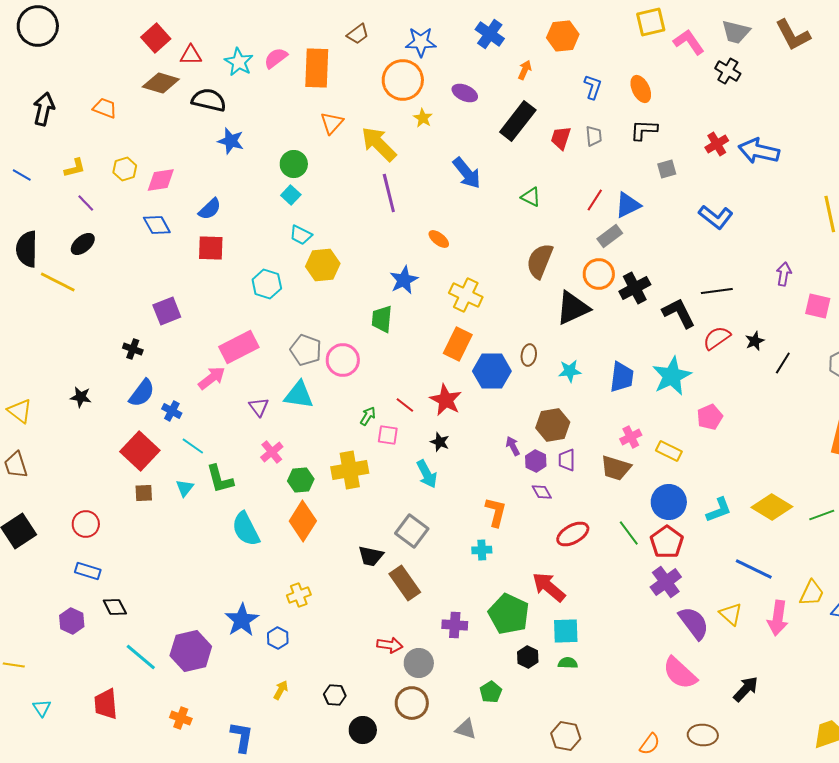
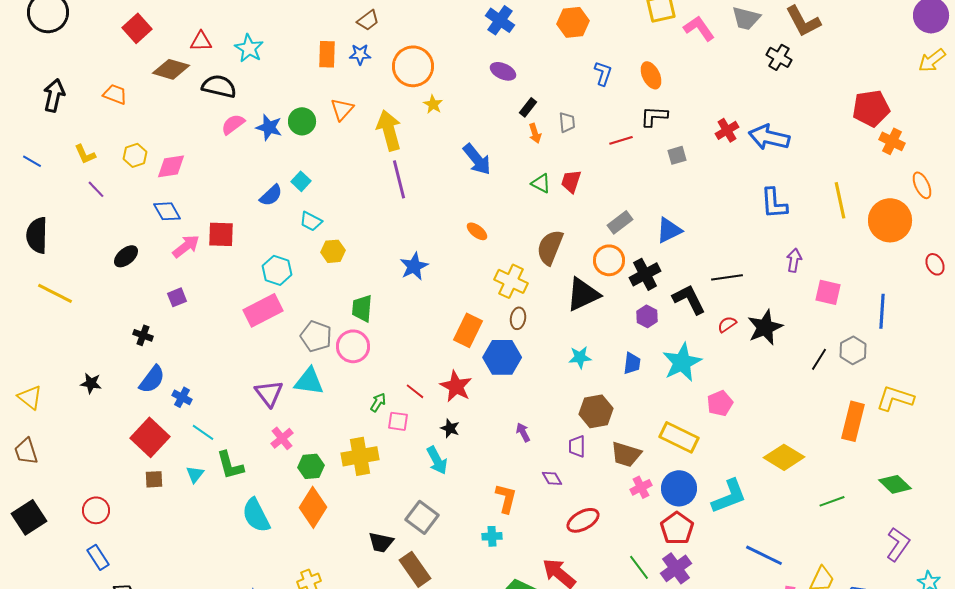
red square: (156, 38) -> (137, 28), moved
blue star: (421, 42) -> (360, 54), moved, size x0.7
pink semicircle: (276, 58) -> (233, 124), moved
orange rectangle: (317, 68) -> (327, 54), size x0.7
orange arrow: (525, 70) -> (535, 133), moved, turned 138
black cross: (728, 71) -> (779, 57), moved
purple ellipse: (465, 93) -> (503, 71), moved
black rectangle: (518, 121) -> (528, 107), size x0.5
gray trapezoid: (594, 136) -> (567, 122), moved
red trapezoid: (561, 138) -> (571, 181), moved
blue star: (231, 141) -> (269, 127), moved
yellow arrow: (379, 144) -> (389, 130), turned 30
green circle: (294, 164) -> (302, 121), moved
yellow L-shape: (75, 168) -> (85, 154), turned 80
red line: (595, 200) -> (621, 140), moved, turned 40
blue triangle: (628, 205) -> (669, 230), moved
blue semicircle: (210, 209) -> (271, 195), moved
blue L-shape: (716, 217) -> (774, 203), moved, turned 48
orange ellipse: (439, 239) -> (477, 231), moved
black ellipse: (83, 244) -> (126, 256), moved
yellow hexagon: (323, 265) -> (333, 251), size x0.7
yellow line: (58, 282) -> (55, 293), moved
yellow cross: (466, 295) -> (511, 281), moved
purple square: (167, 311) -> (177, 297), size x0.7
green trapezoid: (382, 319) -> (362, 308), moved
red semicircle: (717, 338) -> (727, 324), size x0.7
black star: (755, 341) -> (765, 327), size x1.8
pink rectangle: (239, 347) -> (263, 310), moved
brown ellipse: (529, 355) -> (518, 318), moved
black line: (783, 363) -> (819, 359), moved
blue trapezoid: (622, 377) -> (632, 363), size x0.7
pink arrow: (212, 378) -> (186, 246), moved
purple triangle: (259, 407) -> (269, 393), size x1.4
brown hexagon: (553, 425) -> (596, 411), moved
pink cross: (631, 437) -> (641, 487), moved
yellow rectangle: (669, 451) -> (679, 437), size x1.5
purple hexagon: (536, 461) -> (647, 316), moved
yellow diamond: (772, 507) -> (784, 457), moved
cyan L-shape: (719, 510) -> (729, 496), size x1.4
green line: (629, 533) -> (639, 567), moved
blue rectangle: (88, 571) -> (98, 557), turned 40

